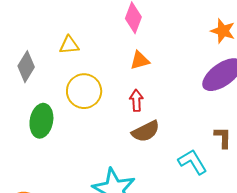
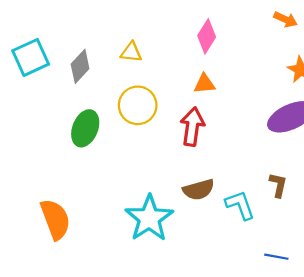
red arrow: (136, 100) -> (192, 127), size x1.6
brown semicircle: (146, 131) -> (199, 190), moved

